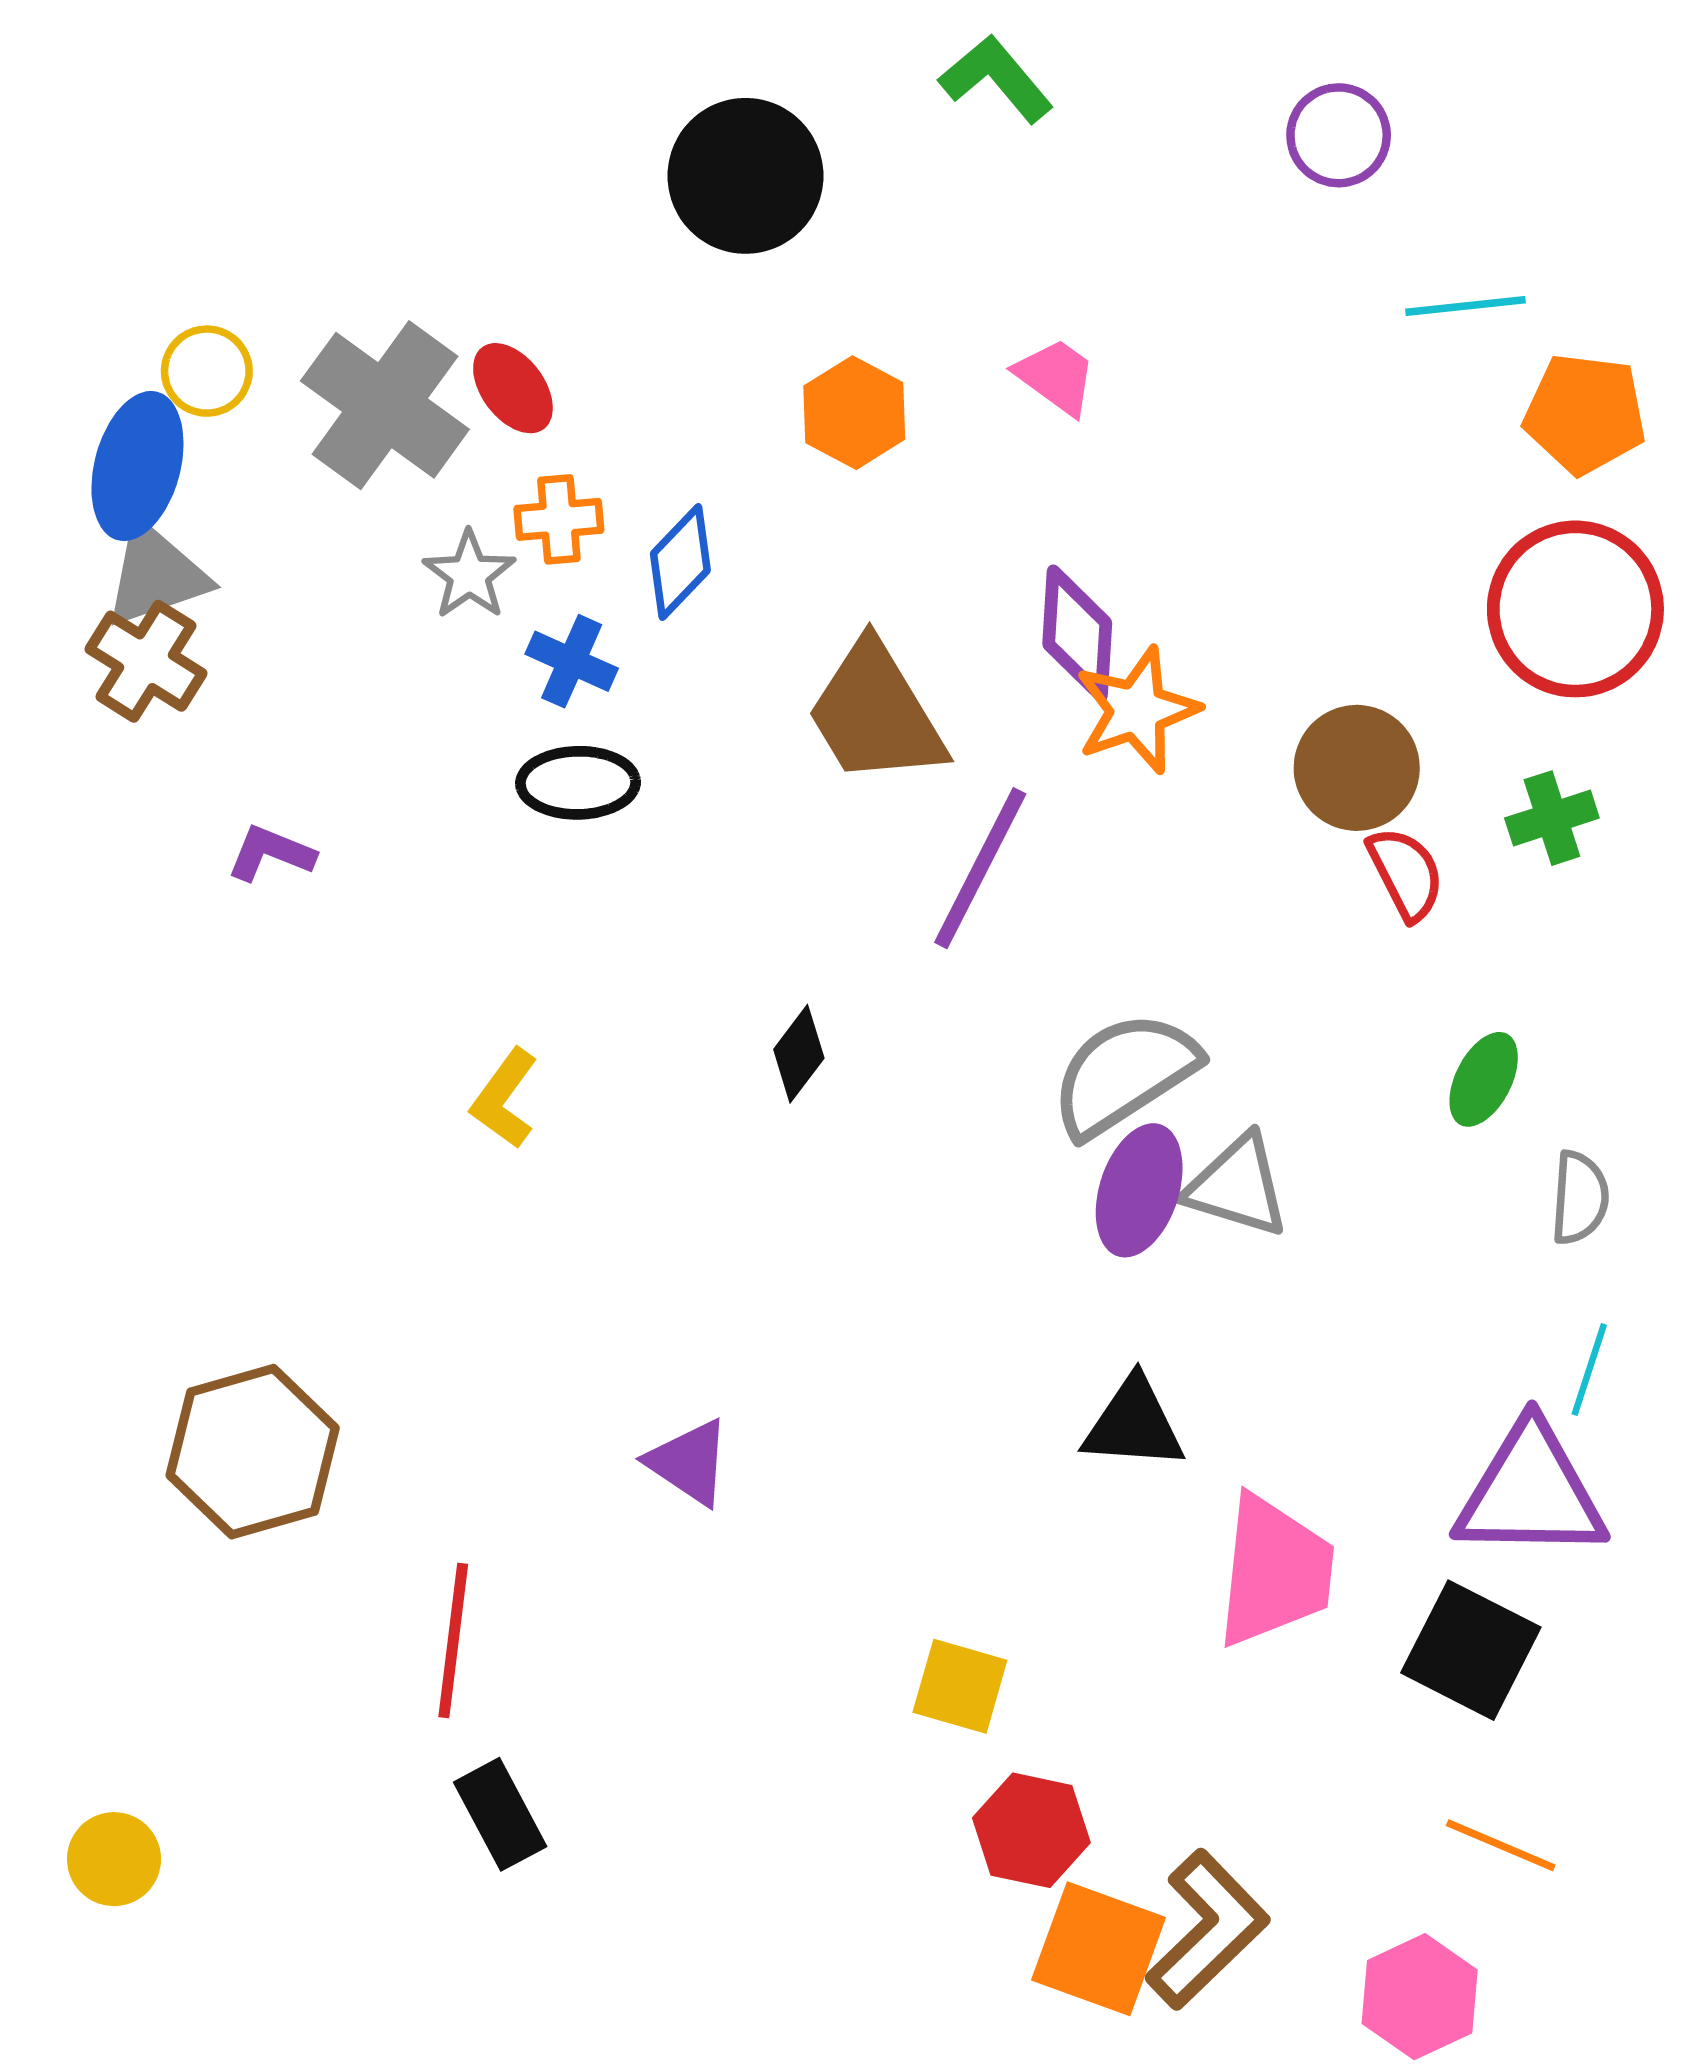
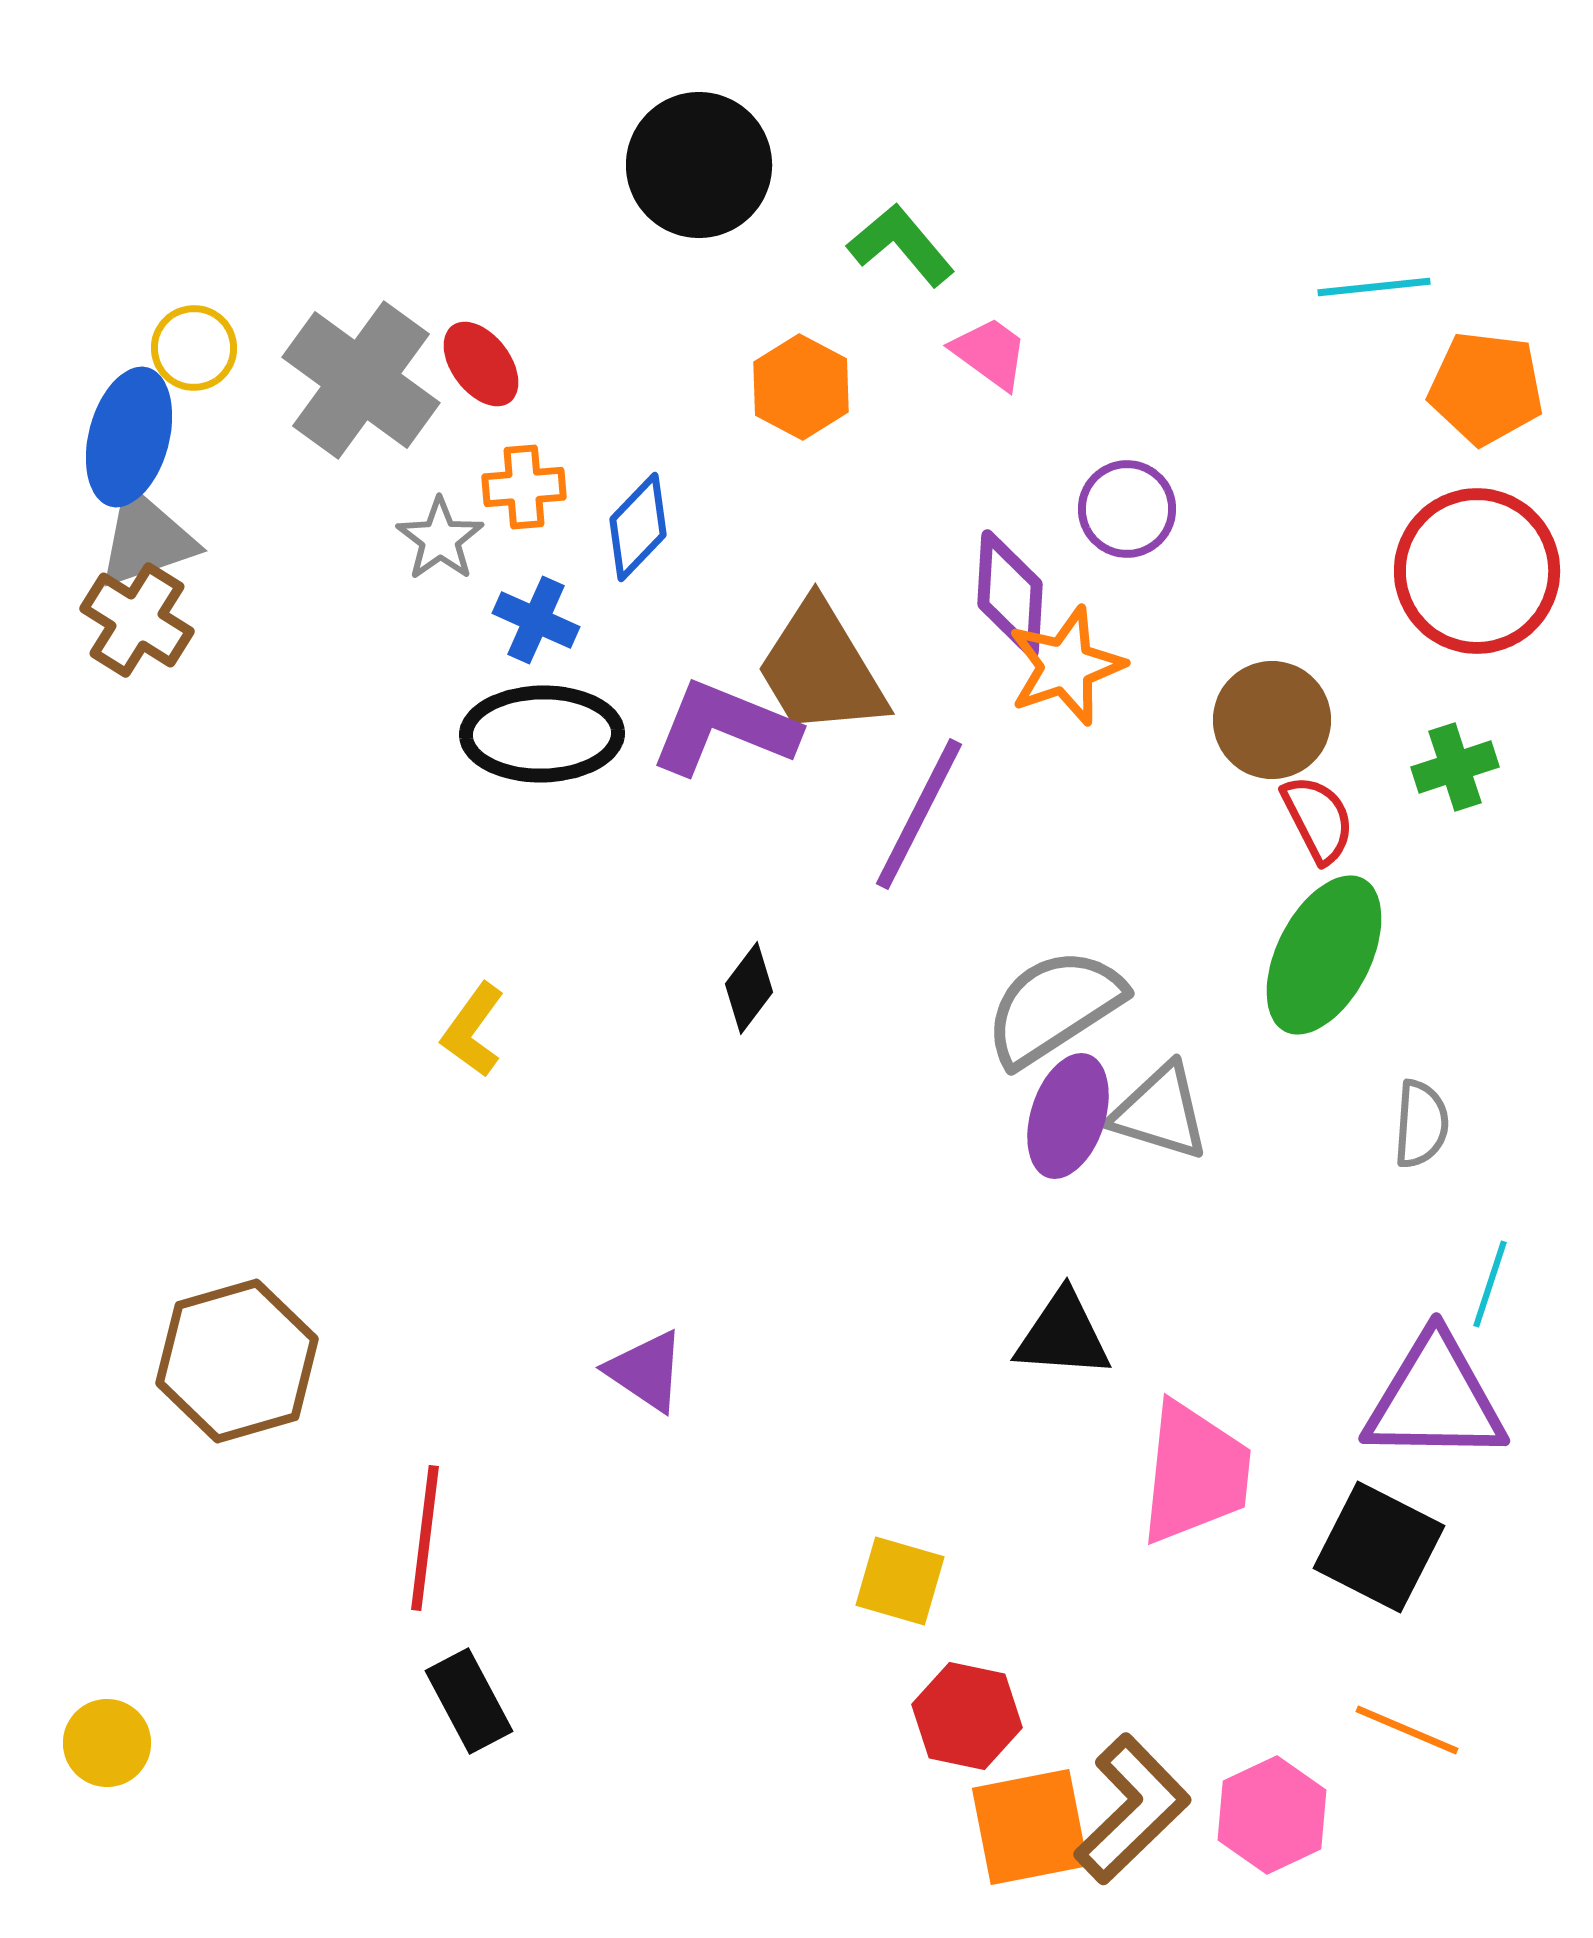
green L-shape: (996, 79) -> (901, 245), moved
purple circle: (1339, 135) -> (1127, 509), moved
black ellipse: (578, 783) -> (542, 734), size x1.4
purple L-shape: (271, 853) -> (724, 728), moved, size x1.8
green ellipse: (1484, 1079) -> (1324, 955), moved, size x1.8
gray semicircle: (1580, 1198) -> (1421, 1124), moved
orange square: (1099, 1949) -> (1030, 1827), turned -31
pink hexagon: (1420, 1997) -> (1272, 1815), moved

